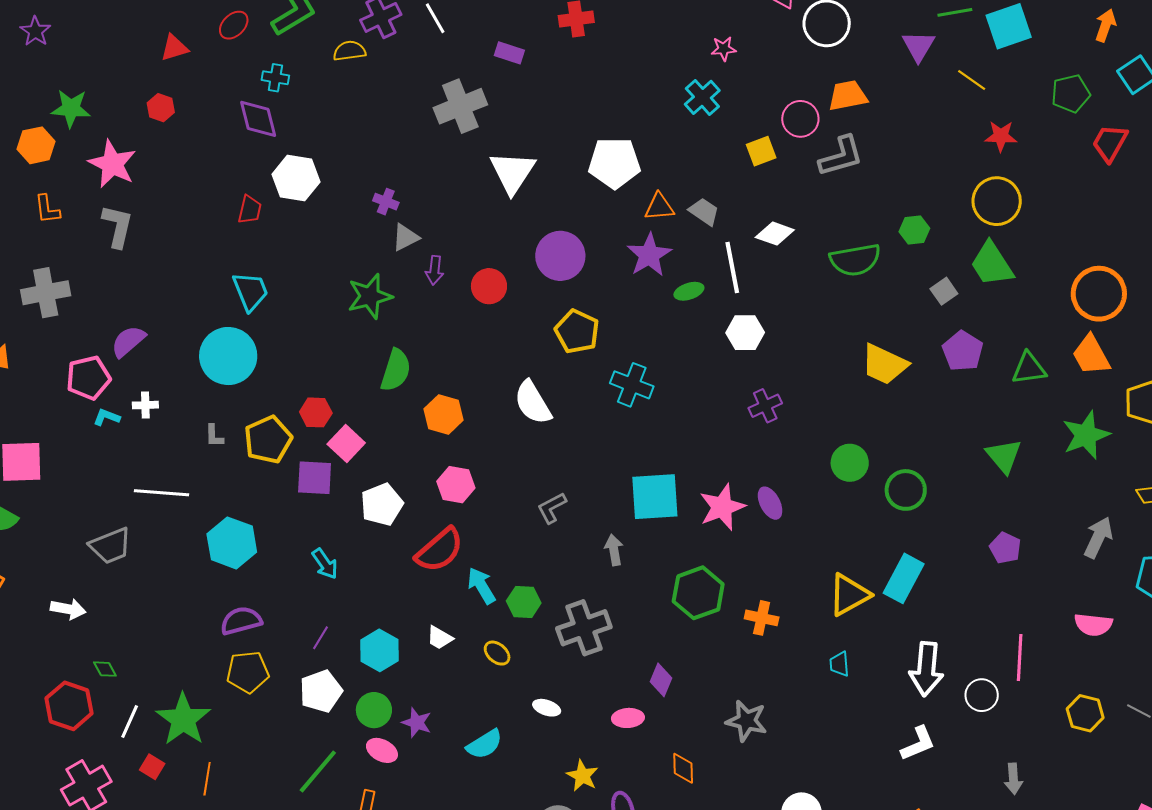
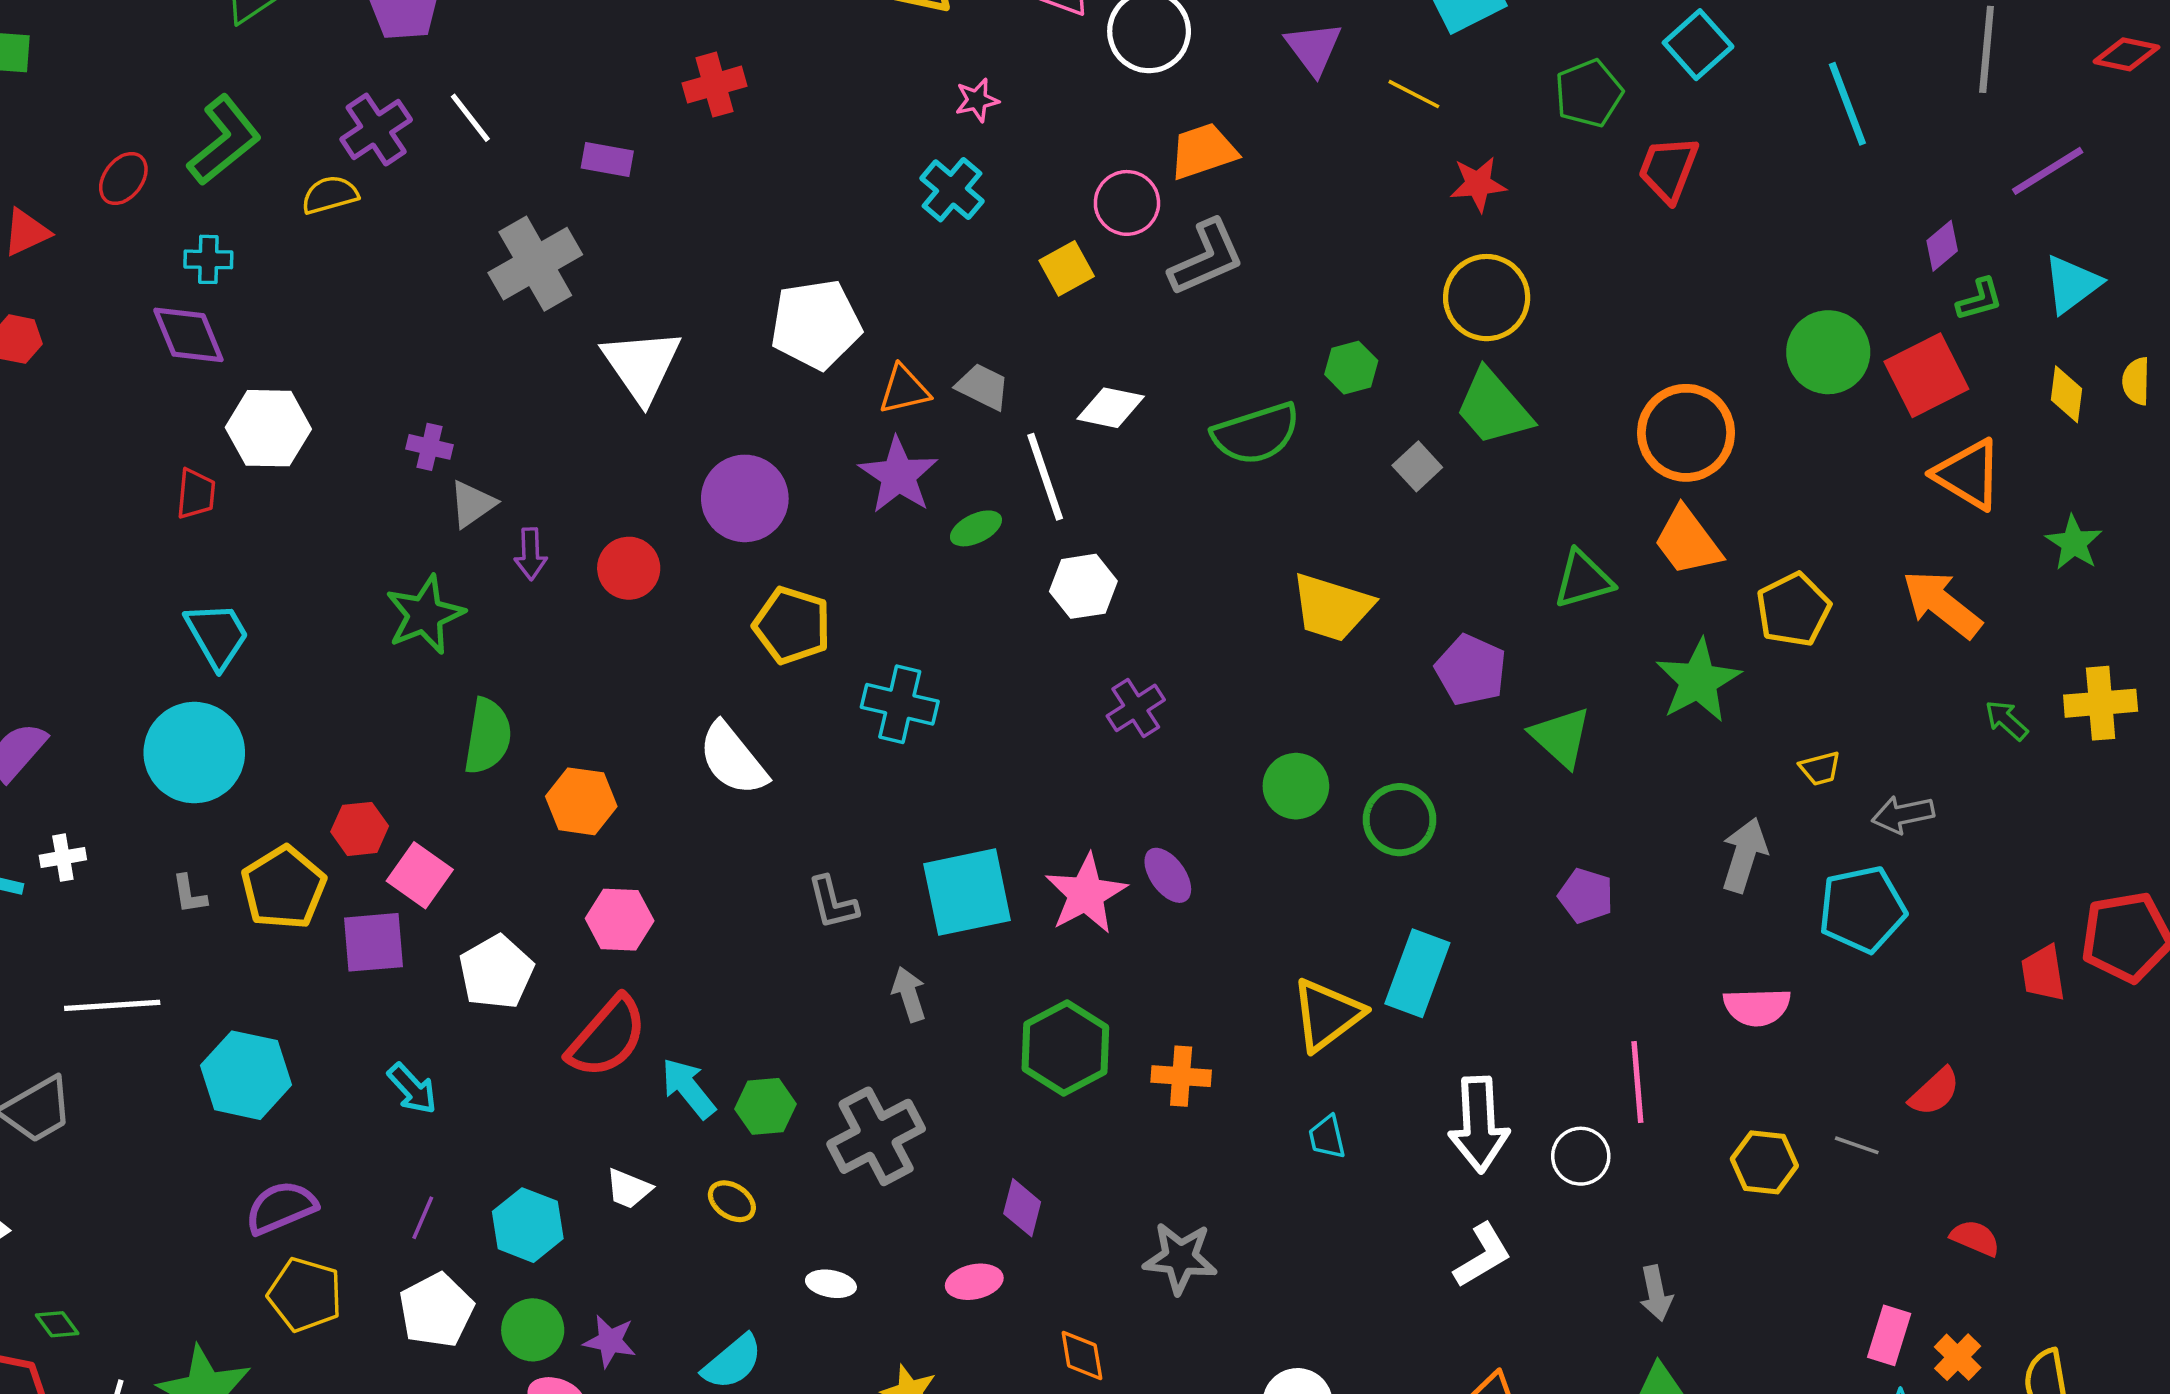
purple pentagon: (963, 351) -> (1471, 670), moved
gray L-shape: (552, 508) -> (833, 903), moved, turned -68
yellow pentagon: (248, 672) -> (305, 1295), turned 30

